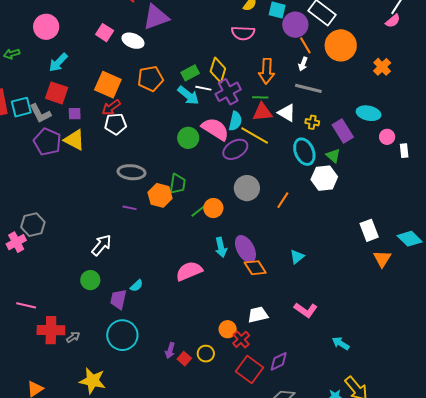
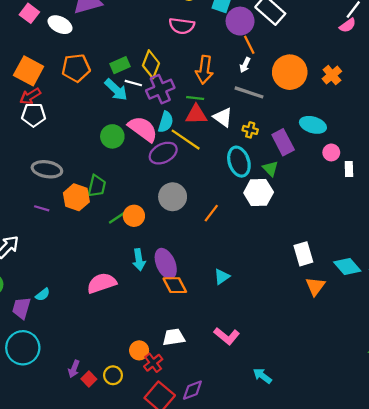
orange circle: (341, 45) -> (290, 72), moved

